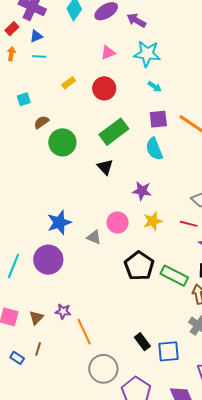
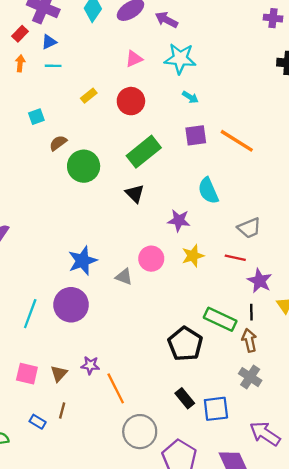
cyan semicircle: (154, 149) -> (208, 191), moved
black pentagon: (139, 266) -> (185, 344), moved

